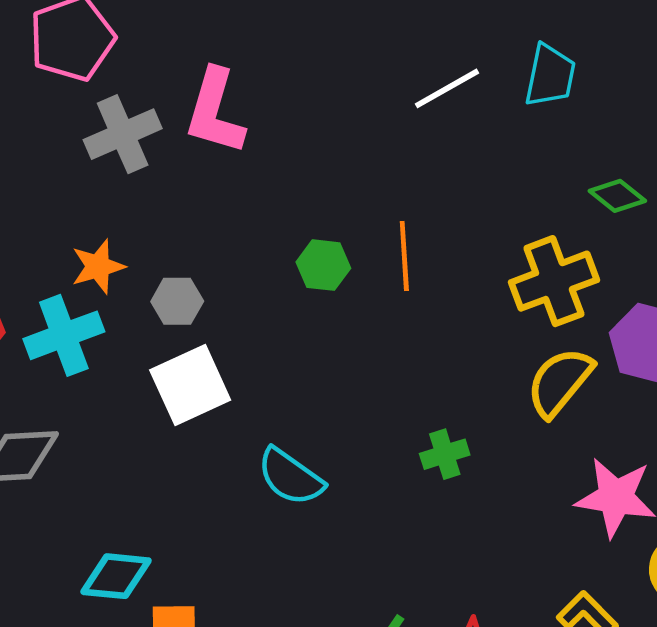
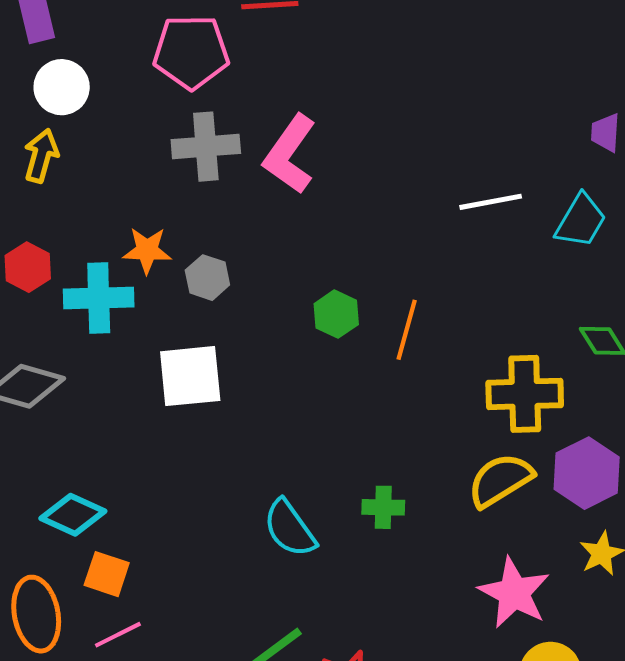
gray hexagon: (177, 301) -> (207, 278), moved
cyan semicircle: (290, 477) -> (290, 528), moved

